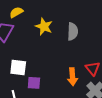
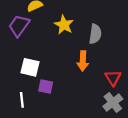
orange arrow: (72, 77) -> (83, 61), moved

